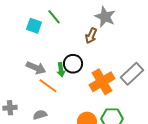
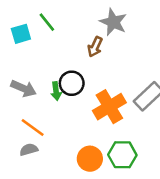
cyan square: (34, 26) -> (21, 34), turned -35
orange line: (48, 86) -> (33, 127), moved

